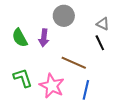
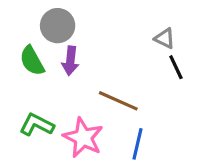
gray circle: (64, 16) -> (58, 26), moved
black line: (100, 43) -> (176, 67), moved
green L-shape: (23, 78) -> (37, 125), turned -45

